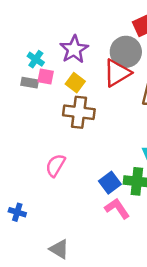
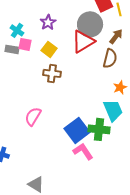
purple star: (74, 49) -> (48, 22), size x0.7
brown cross: (79, 112) -> (52, 73), size x0.7
blue square: (110, 183) -> (77, 130), size x1.4

